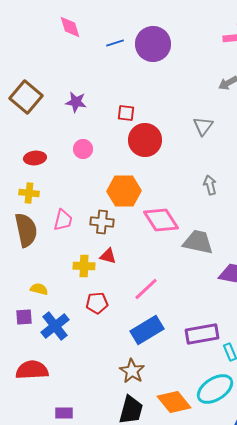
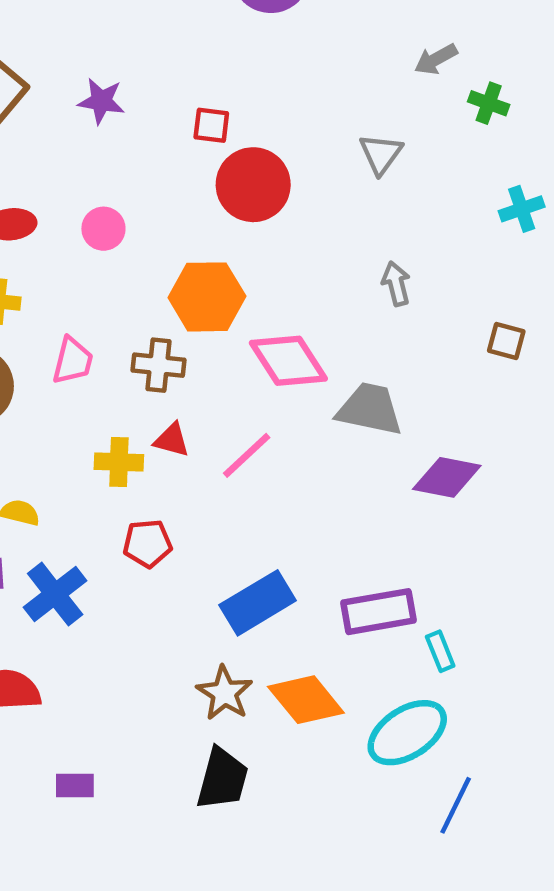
pink circle: (83, 149) -> (103, 229), moved
pink line: (146, 289) -> (247, 455), moved
orange diamond: (174, 402) -> (306, 700), moved

